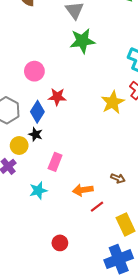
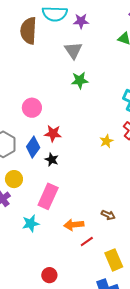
green star: (82, 41) -> (80, 80), size x0.7
yellow star: (113, 102) -> (106, 141), size x0.6
black star: (36, 134) -> (52, 160), moved
pink rectangle: (55, 162) -> (48, 196), size x1.4

